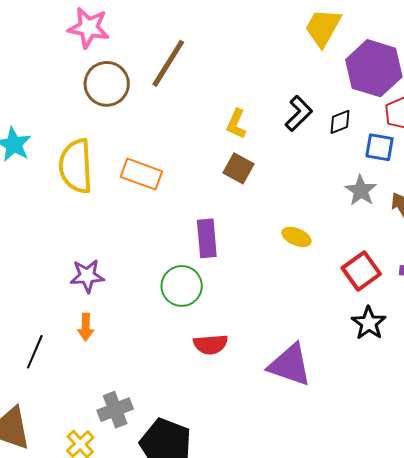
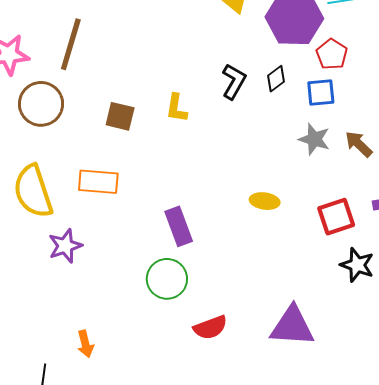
brown line: (168, 63) -> (71, 44), moved
brown square: (238, 168) -> (120, 116), moved
red square: (361, 271) -> (336, 217), turned 33
purple star: (87, 276) -> (65, 246), moved

